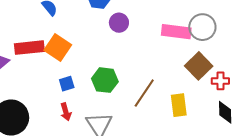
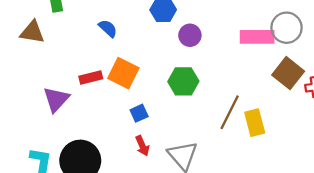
red rectangle: (29, 48) -> (91, 78), size x0.7
green hexagon: (105, 80) -> (183, 81), moved
yellow rectangle: (179, 105) -> (255, 123), moved

